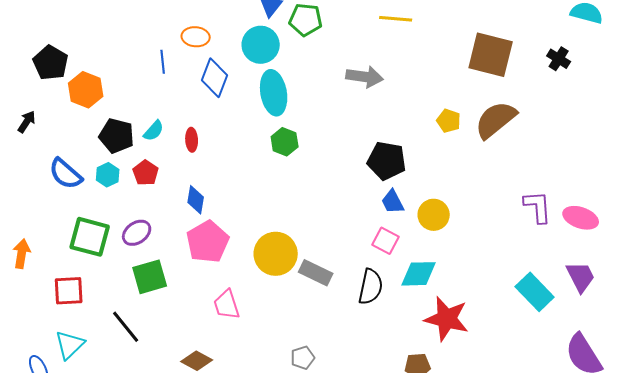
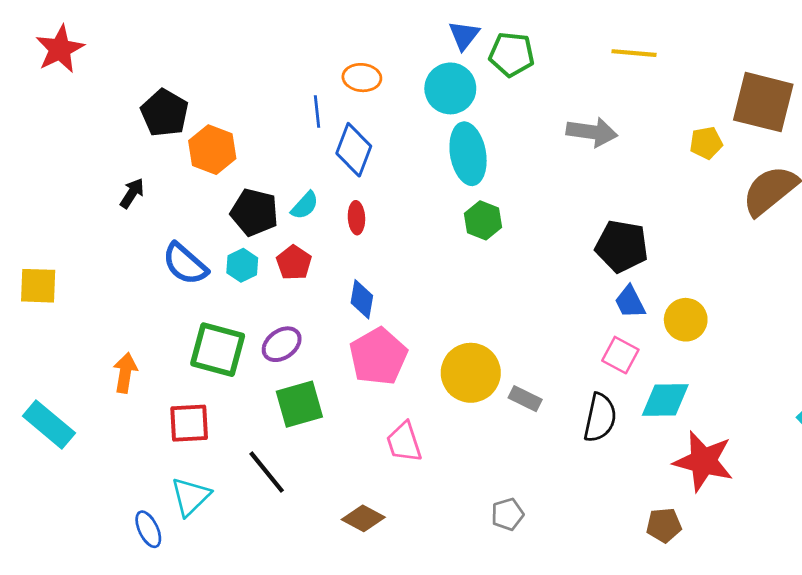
blue diamond: (215, 78) -> (354, 150), moved
yellow pentagon: (449, 121) -> (706, 143), moved, turned -30
gray rectangle: (316, 273) -> (525, 399), size x0.7

